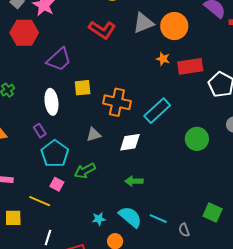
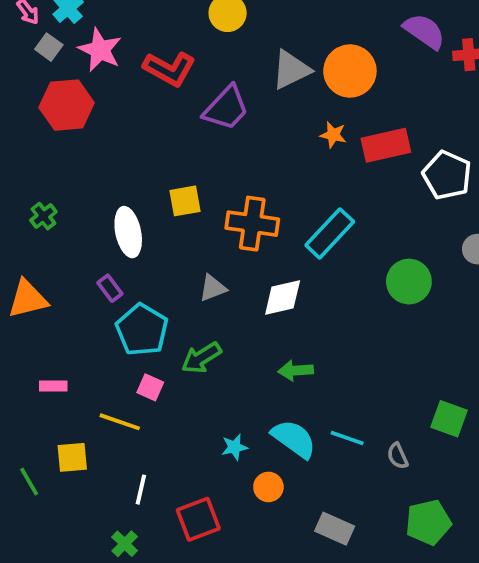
red L-shape: (102, 30) -> (169, 69), moved
purple trapezoid: (59, 59) -> (226, 108), moved

